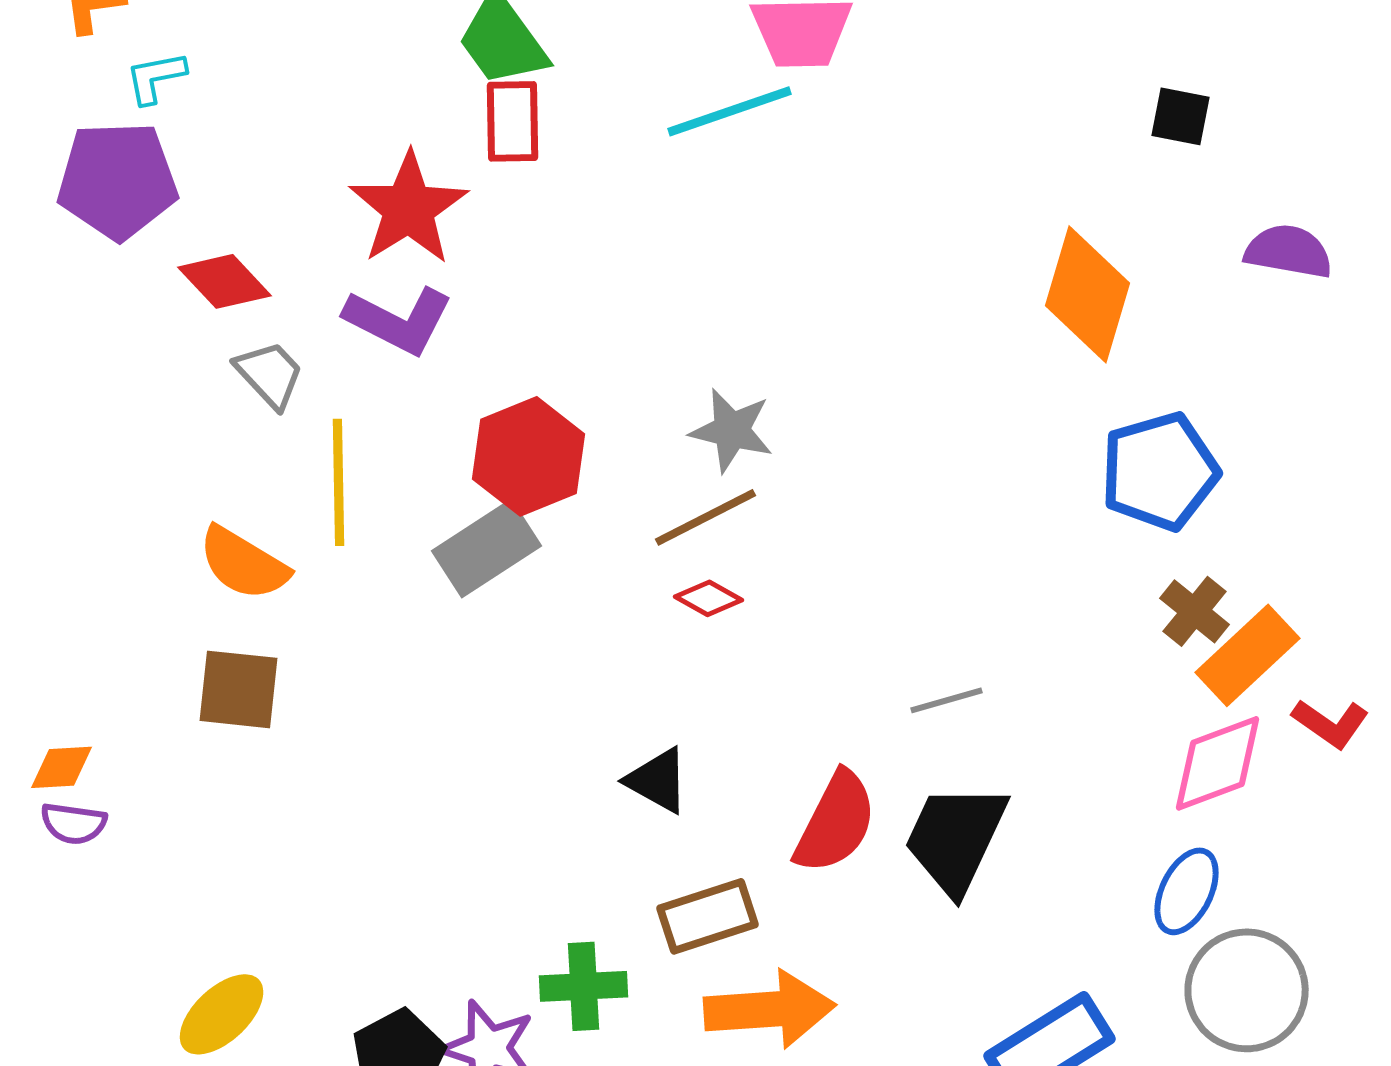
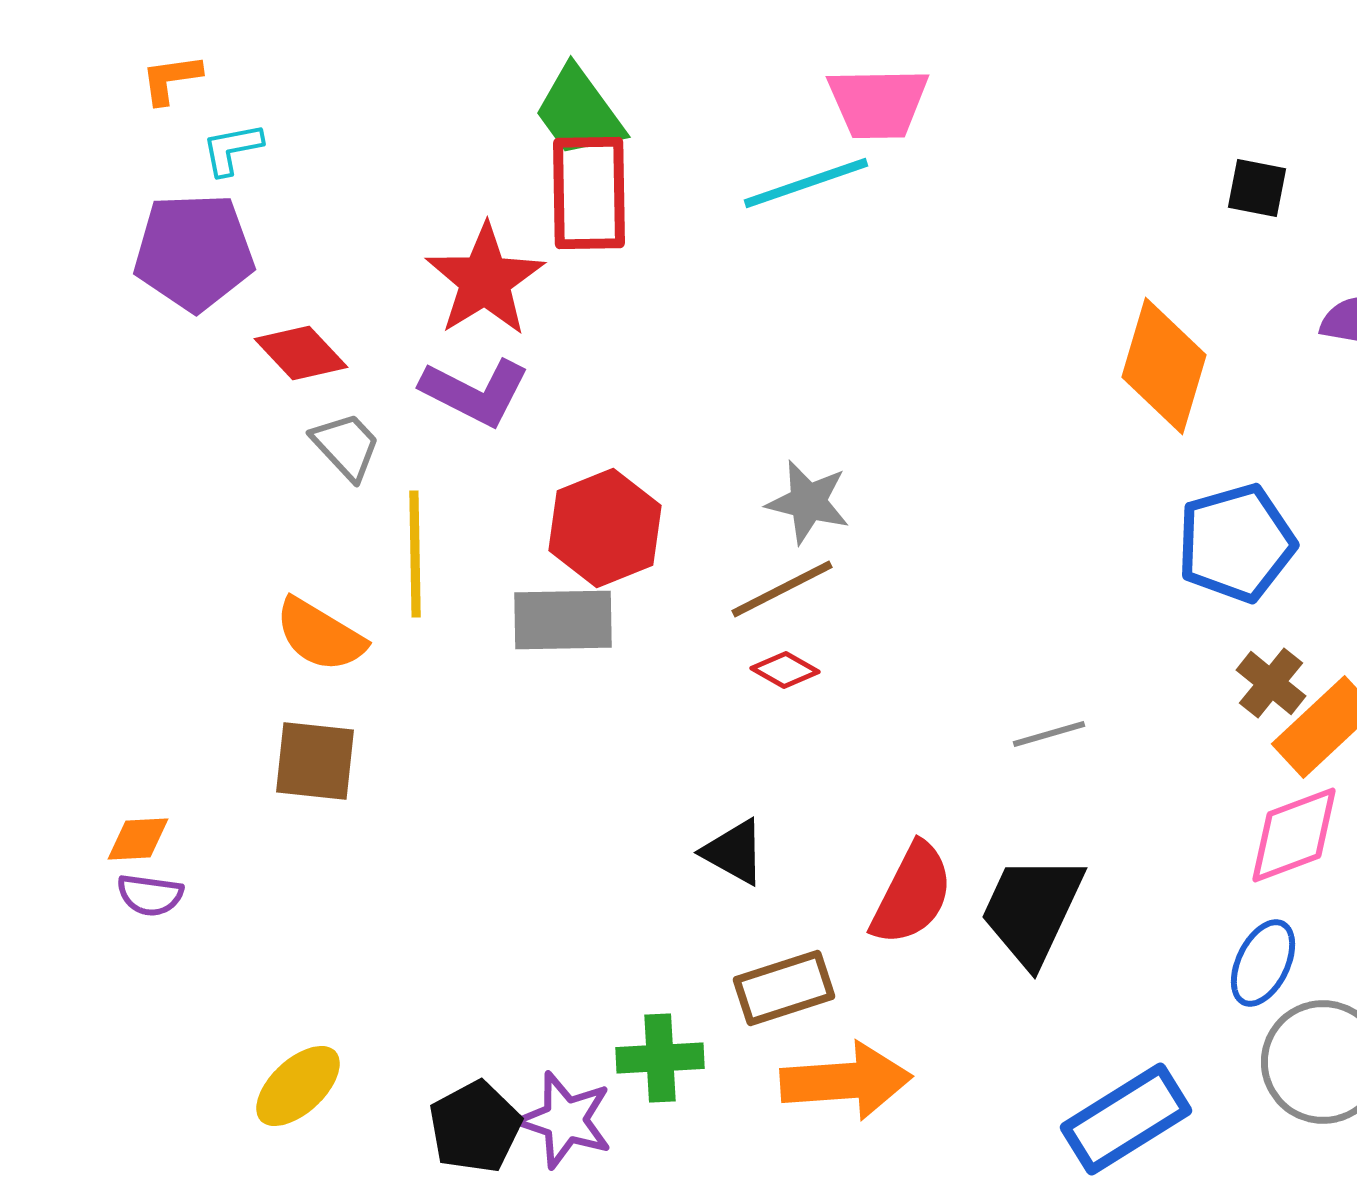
red rectangle: (513, 121) -> (589, 193), size x1.4
gray rectangle: (487, 548) -> (563, 620), turned 32
gray line: (947, 700) -> (1049, 734), moved

